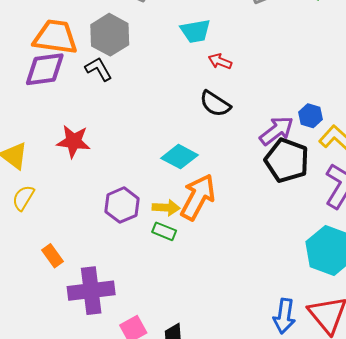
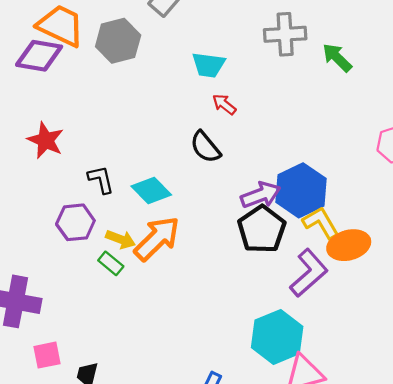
black L-shape: (98, 69) -> (101, 179), moved
blue hexagon: (311, 116) -> (301, 190), size x2.0

